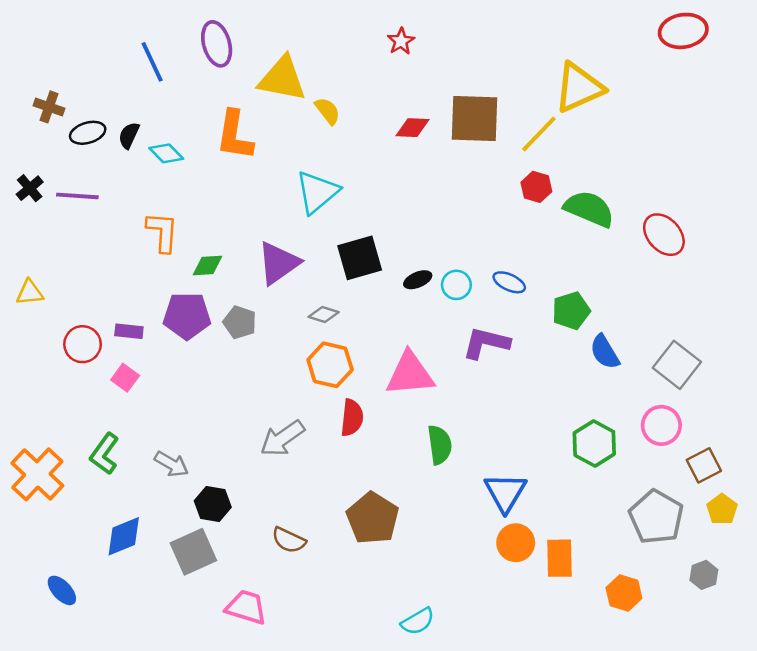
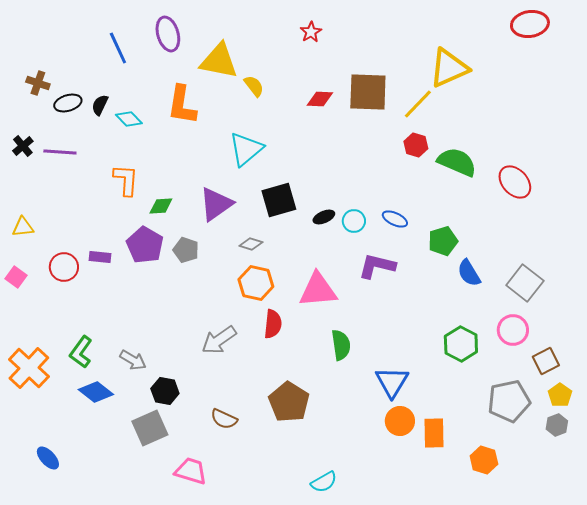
purple pentagon: (187, 316) -> (145, 245), turned 30
pink square: (125, 378) -> (16, 277), moved
gray pentagon: (656, 517) -> (509, 401), turned 30
blue diamond: (124, 536) -> (96, 392), moved, turned 60
gray hexagon: (704, 575) -> (557, 425), moved

